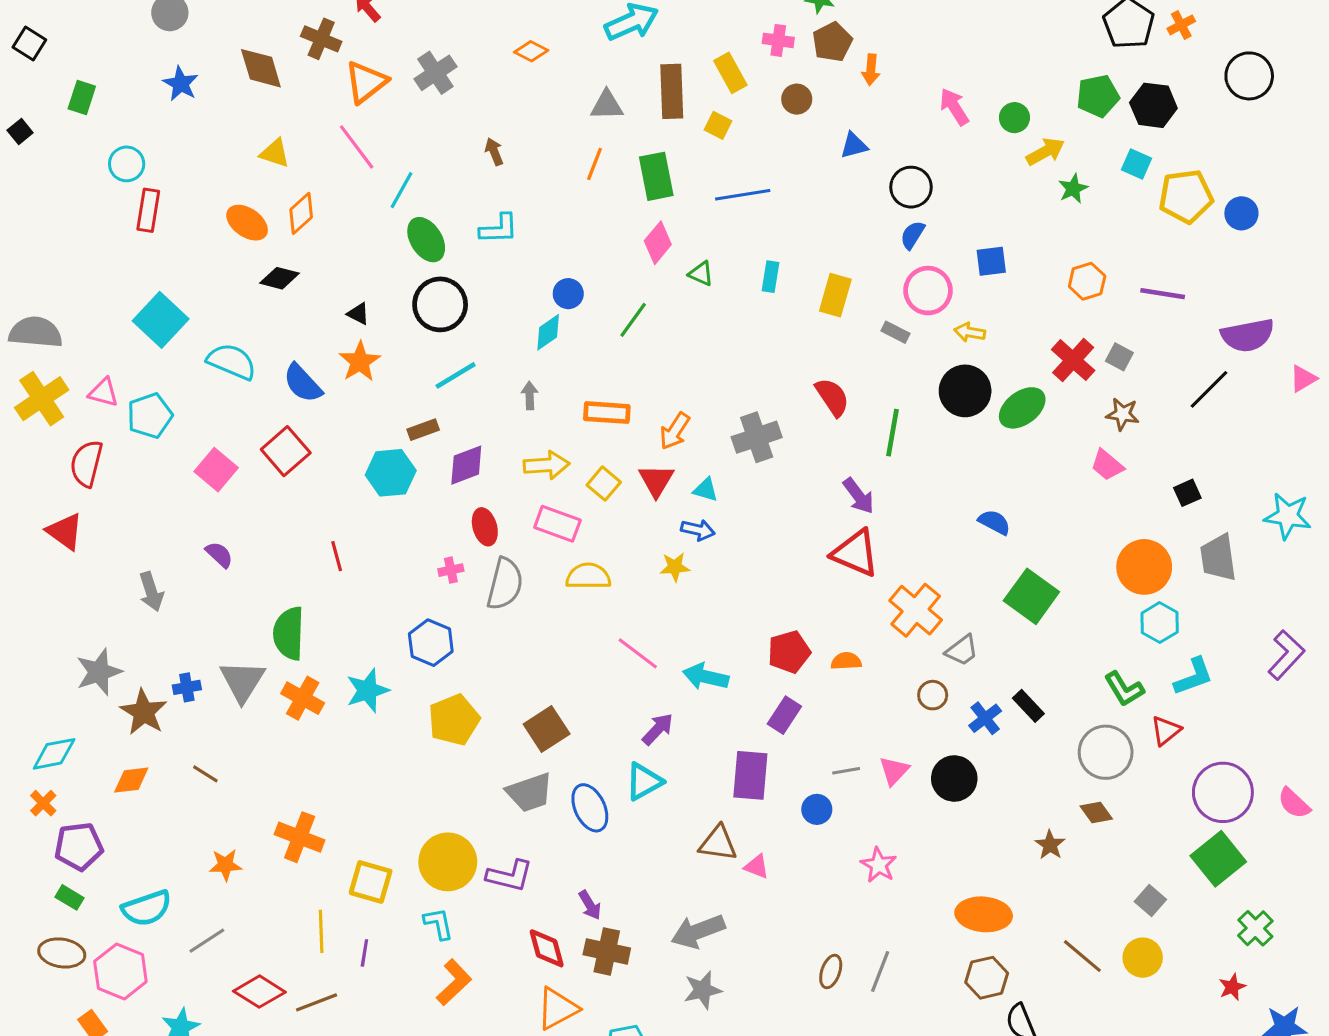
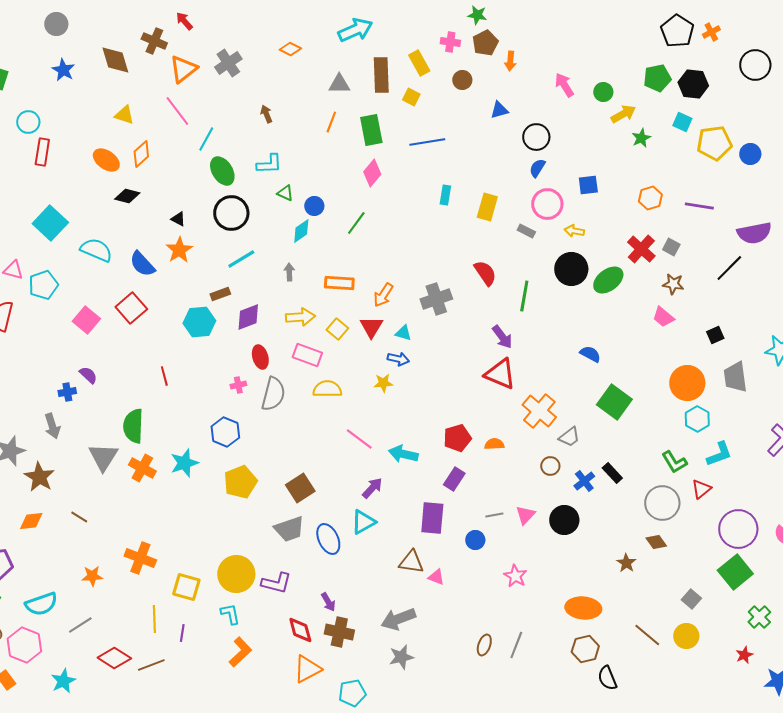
green triangle: (701, 274) -> (285, 193), moved
gray arrow: (151, 592) -> (52, 426), moved
blue cross: (187, 687) -> (67, 392), moved

